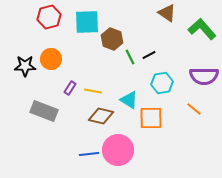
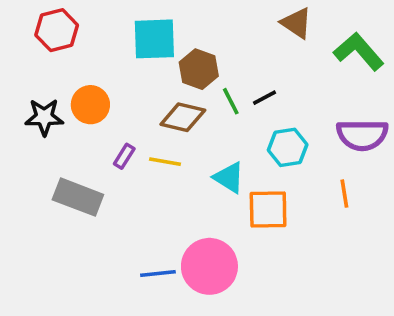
red hexagon: (49, 17) -> (57, 30), moved
orange line: (194, 109) -> (344, 194), turned 42
brown diamond: (101, 116) -> (183, 117), moved

